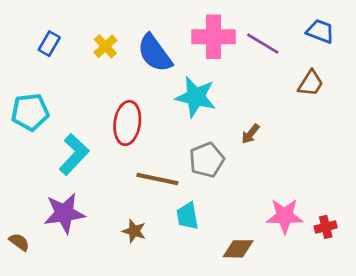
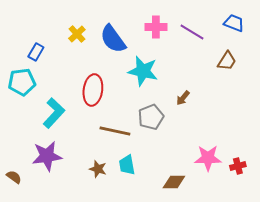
pink cross: (213, 37) -> (156, 27), size x0.7
blue rectangle: (49, 44) -> (36, 52), moved
cyan trapezoid: (187, 216) -> (127, 165), moved

